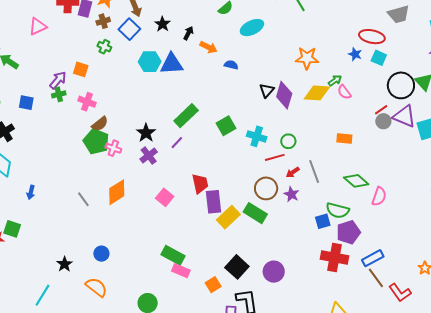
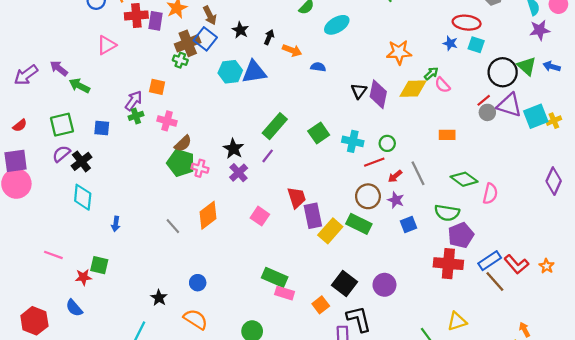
brown cross: (103, 21) -> (188, 43), moved, size x1.6
blue square: (323, 221) -> (408, 225), moved
red L-shape: (400, 293) -> (516, 264), moved

